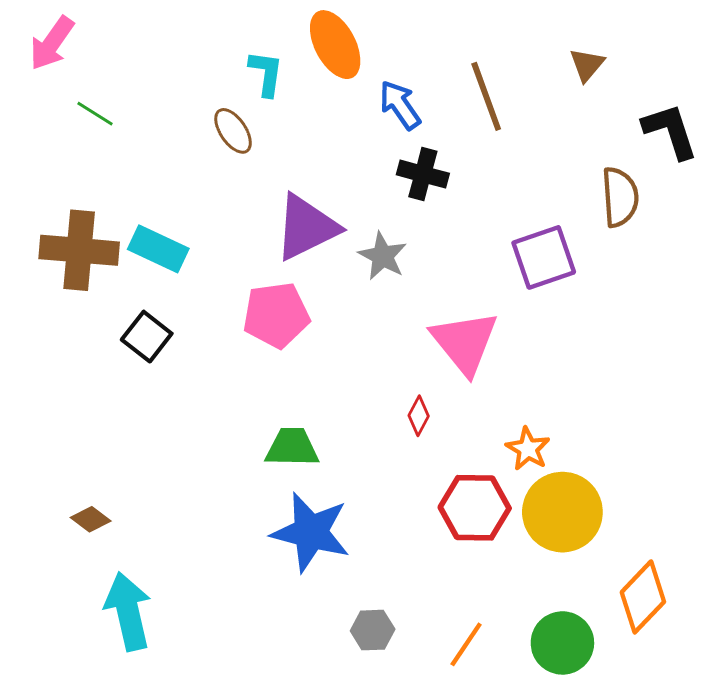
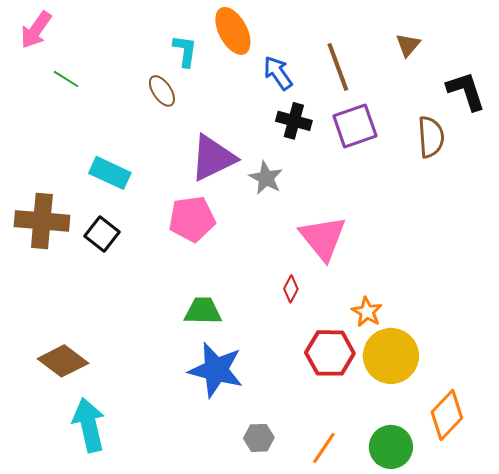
brown cross: (79, 250) -> (42, 221), moved
purple square: (544, 257) -> (355, 126), moved
brown diamond: (91, 519) -> (63, 361), size x1.8

